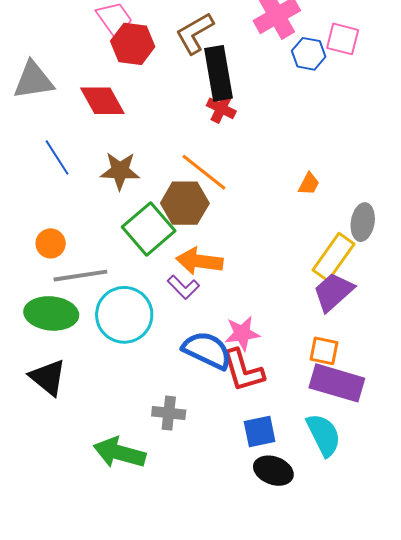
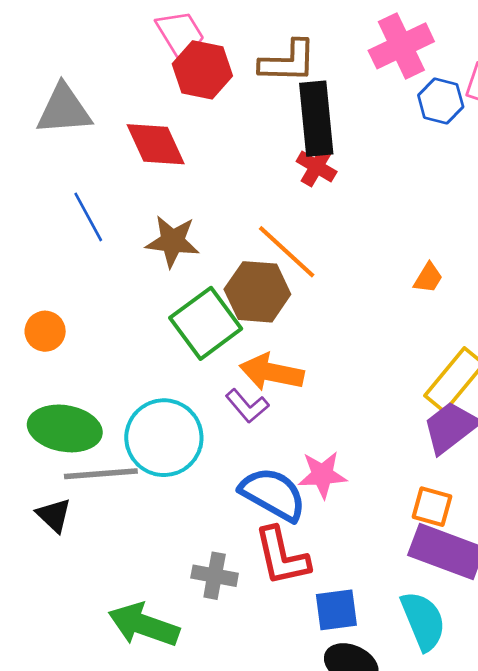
brown L-shape: (195, 33) -> (288, 62), turned -153
orange circle: (51, 243) -> (45, 331), moved
gray line: (80, 276) -> (101, 474), moved
red L-shape: (243, 370) -> (282, 556), moved
black triangle: (48, 377) -> (54, 515), size x0.7

